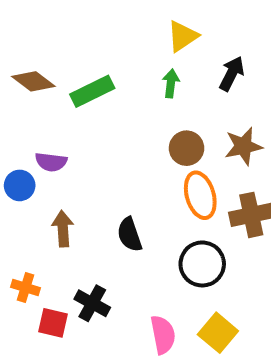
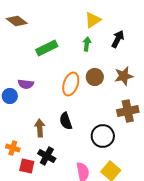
brown diamond: (33, 81) -> (17, 21), moved
orange ellipse: (200, 195) -> (71, 84), moved, turned 35
brown arrow: (63, 229) -> (40, 128), moved

